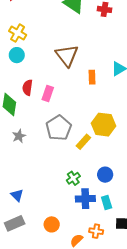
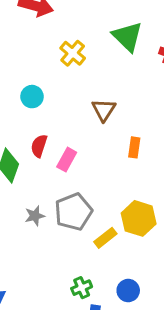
yellow cross: (18, 33) -> (73, 53), moved
brown triangle: (67, 55) -> (104, 110), size x0.7
gray star: (19, 136) -> (35, 216), moved

